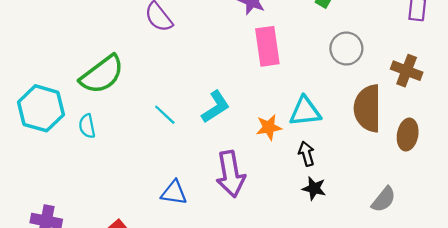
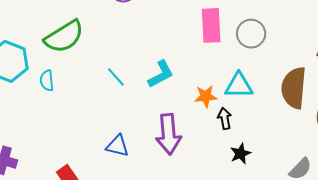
gray circle: (346, 49) -> (251, 34), moved
black arrow: (306, 154) -> (225, 118), moved
black star: (314, 188) -> (240, 154), turned 30

